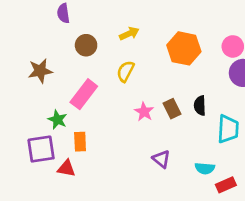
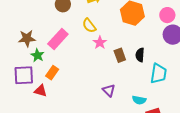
brown star: (40, 71) -> (27, 38), moved
yellow semicircle: (125, 71) -> (89, 26), turned -70
pink star: (144, 112) -> (100, 43), moved
orange rectangle: (80, 142) -> (52, 73), turned 32

